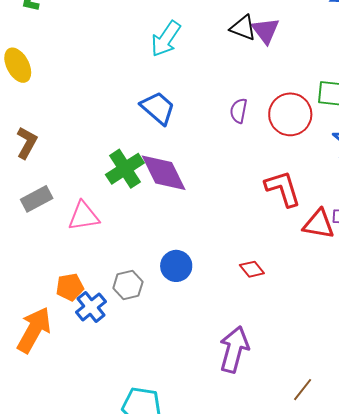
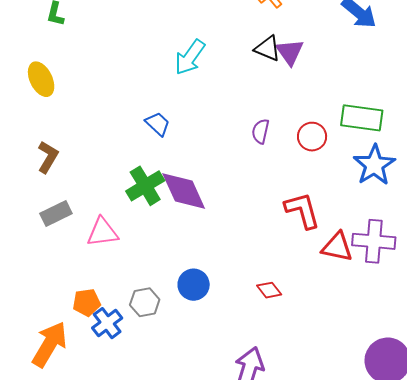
blue trapezoid: (158, 108) -> (158, 124), moved, size x0.7
red circle: (290, 114) -> (312, 137), size x0.7

